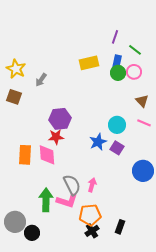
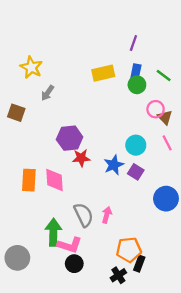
green line: (135, 50) -> (164, 75), moved
yellow star: (16, 69) -> (31, 67), moved
pink circle: (134, 72) -> (156, 109), moved
pink line: (144, 123) -> (167, 143), turned 40
red star: (56, 137) -> (81, 158), moved
pink L-shape: (67, 201) -> (70, 245), moved
orange pentagon: (90, 215) -> (129, 250), moved
black cross: (92, 231) -> (118, 275), moved
black circle: (32, 233) -> (74, 264), moved

